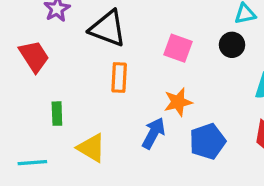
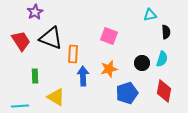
black triangle: (108, 28) -> (51, 38), moved
black circle: (232, 45) -> (142, 63), moved
blue arrow: (153, 133) -> (83, 76), moved, turned -30

